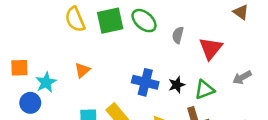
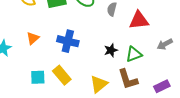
red triangle: (211, 48) -> (139, 20), turned 45
blue cross: (145, 82) -> (68, 41), moved

